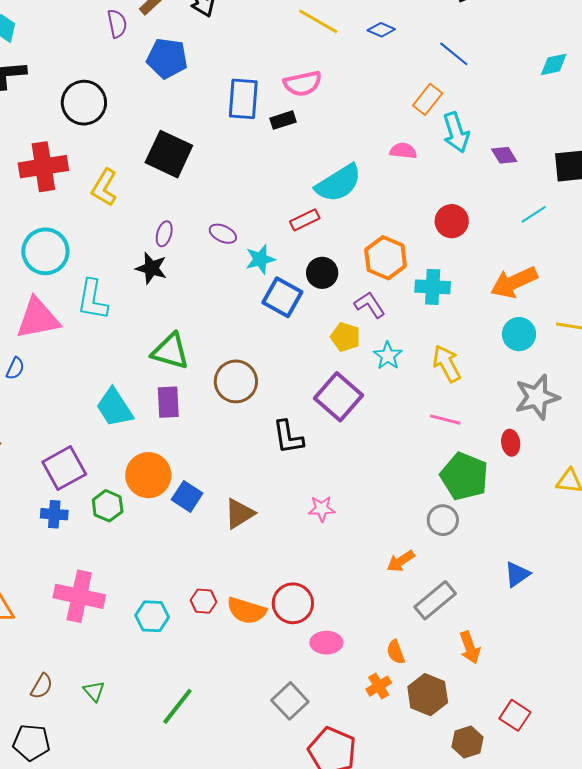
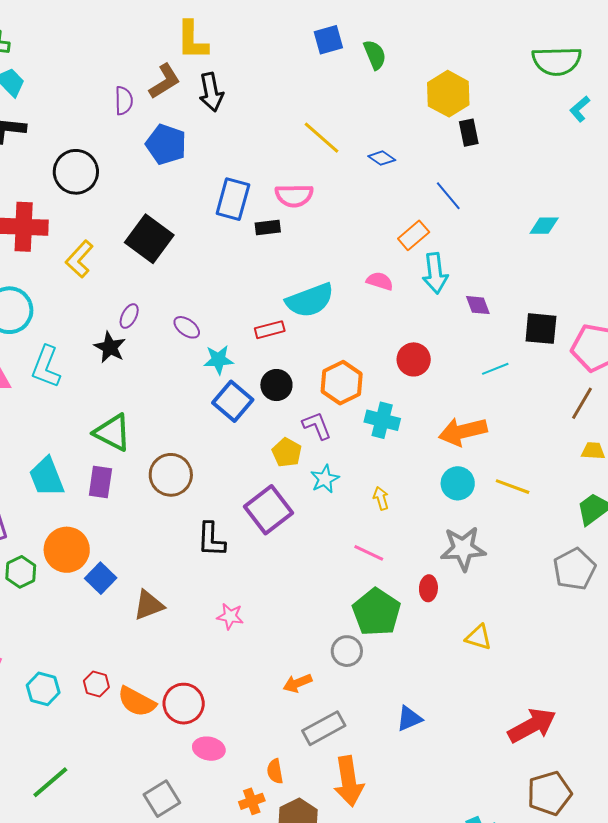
yellow arrow: (447, 364) -> (381, 498), size x0.6
orange arrow: (470, 647) -> (349, 781), size x1.5

